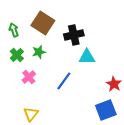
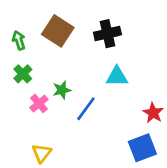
black cross: (74, 35) -> (107, 34), moved
green star: (39, 52) -> (62, 90), moved

